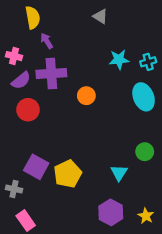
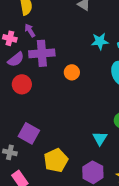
purple arrow: (47, 41) -> (30, 30), moved
yellow pentagon: (68, 174) -> (56, 160), moved

